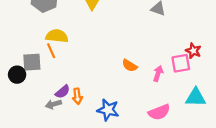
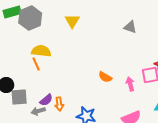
gray square: (32, 62) -> (19, 97), moved
pink arrow: (158, 73) -> (130, 84), turned -32

